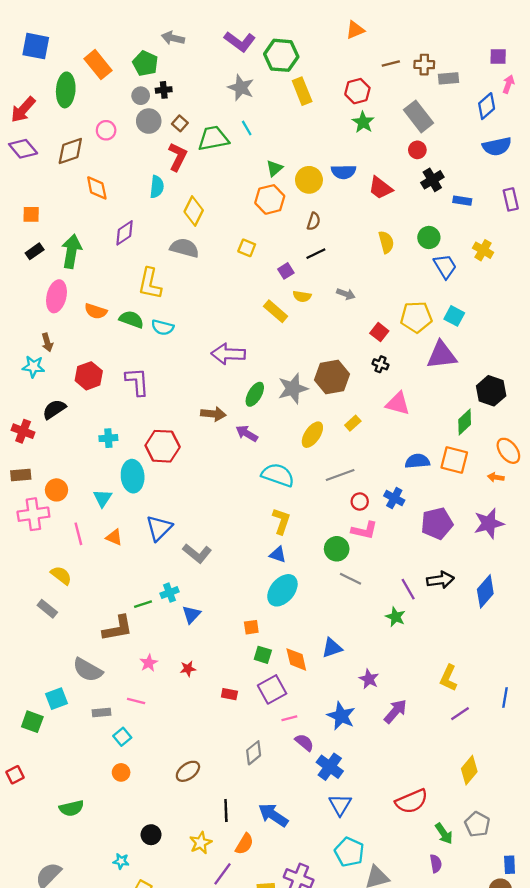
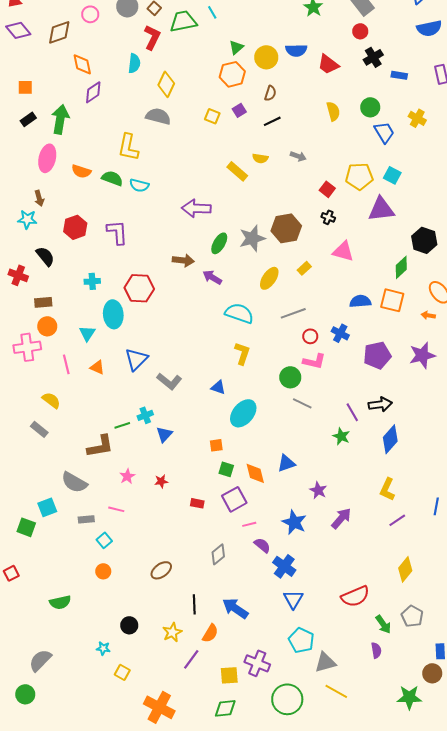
purple diamond: (125, 233) -> (93, 92), moved
purple square: (286, 271) -> (239, 110), moved
black semicircle: (54, 409) -> (45, 256), turned 85
brown rectangle: (21, 475) -> (43, 302), moved
blue triangle: (278, 555) -> (218, 387), moved
blue diamond: (485, 591) -> (390, 439), moved

